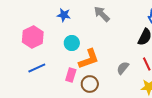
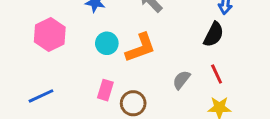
orange L-shape: (89, 59) -> (140, 48), moved
blue line: (37, 68) -> (41, 96), moved

